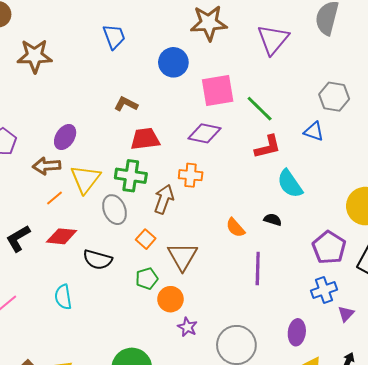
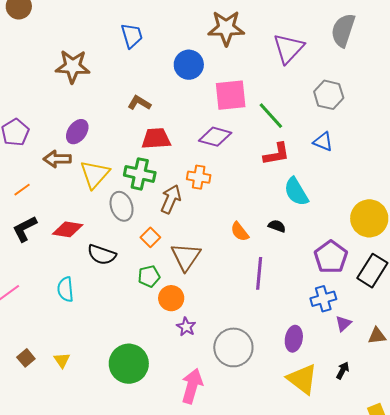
brown star: (35, 56) -> (73, 66), moved
gray hexagon: (334, 97) -> (329, 95), moved
orange line: (55, 198) -> (22, 190), moved

